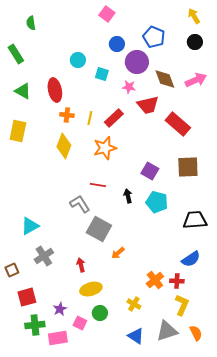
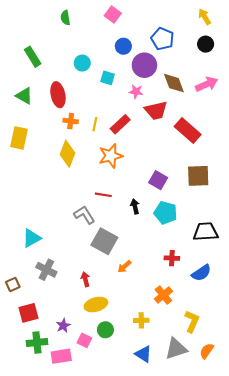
green semicircle: (31, 23) -> (65, 18), moved
green rectangle: (16, 54) -> (33, 57), moved
gray cross: (44, 256) -> (46, 270), turned -30
red cross: (177, 281) -> (172, 258), moved
yellow cross: (134, 304) -> (141, 320), turned -32
orange semicircle: (196, 333) -> (207, 351), turned -119

